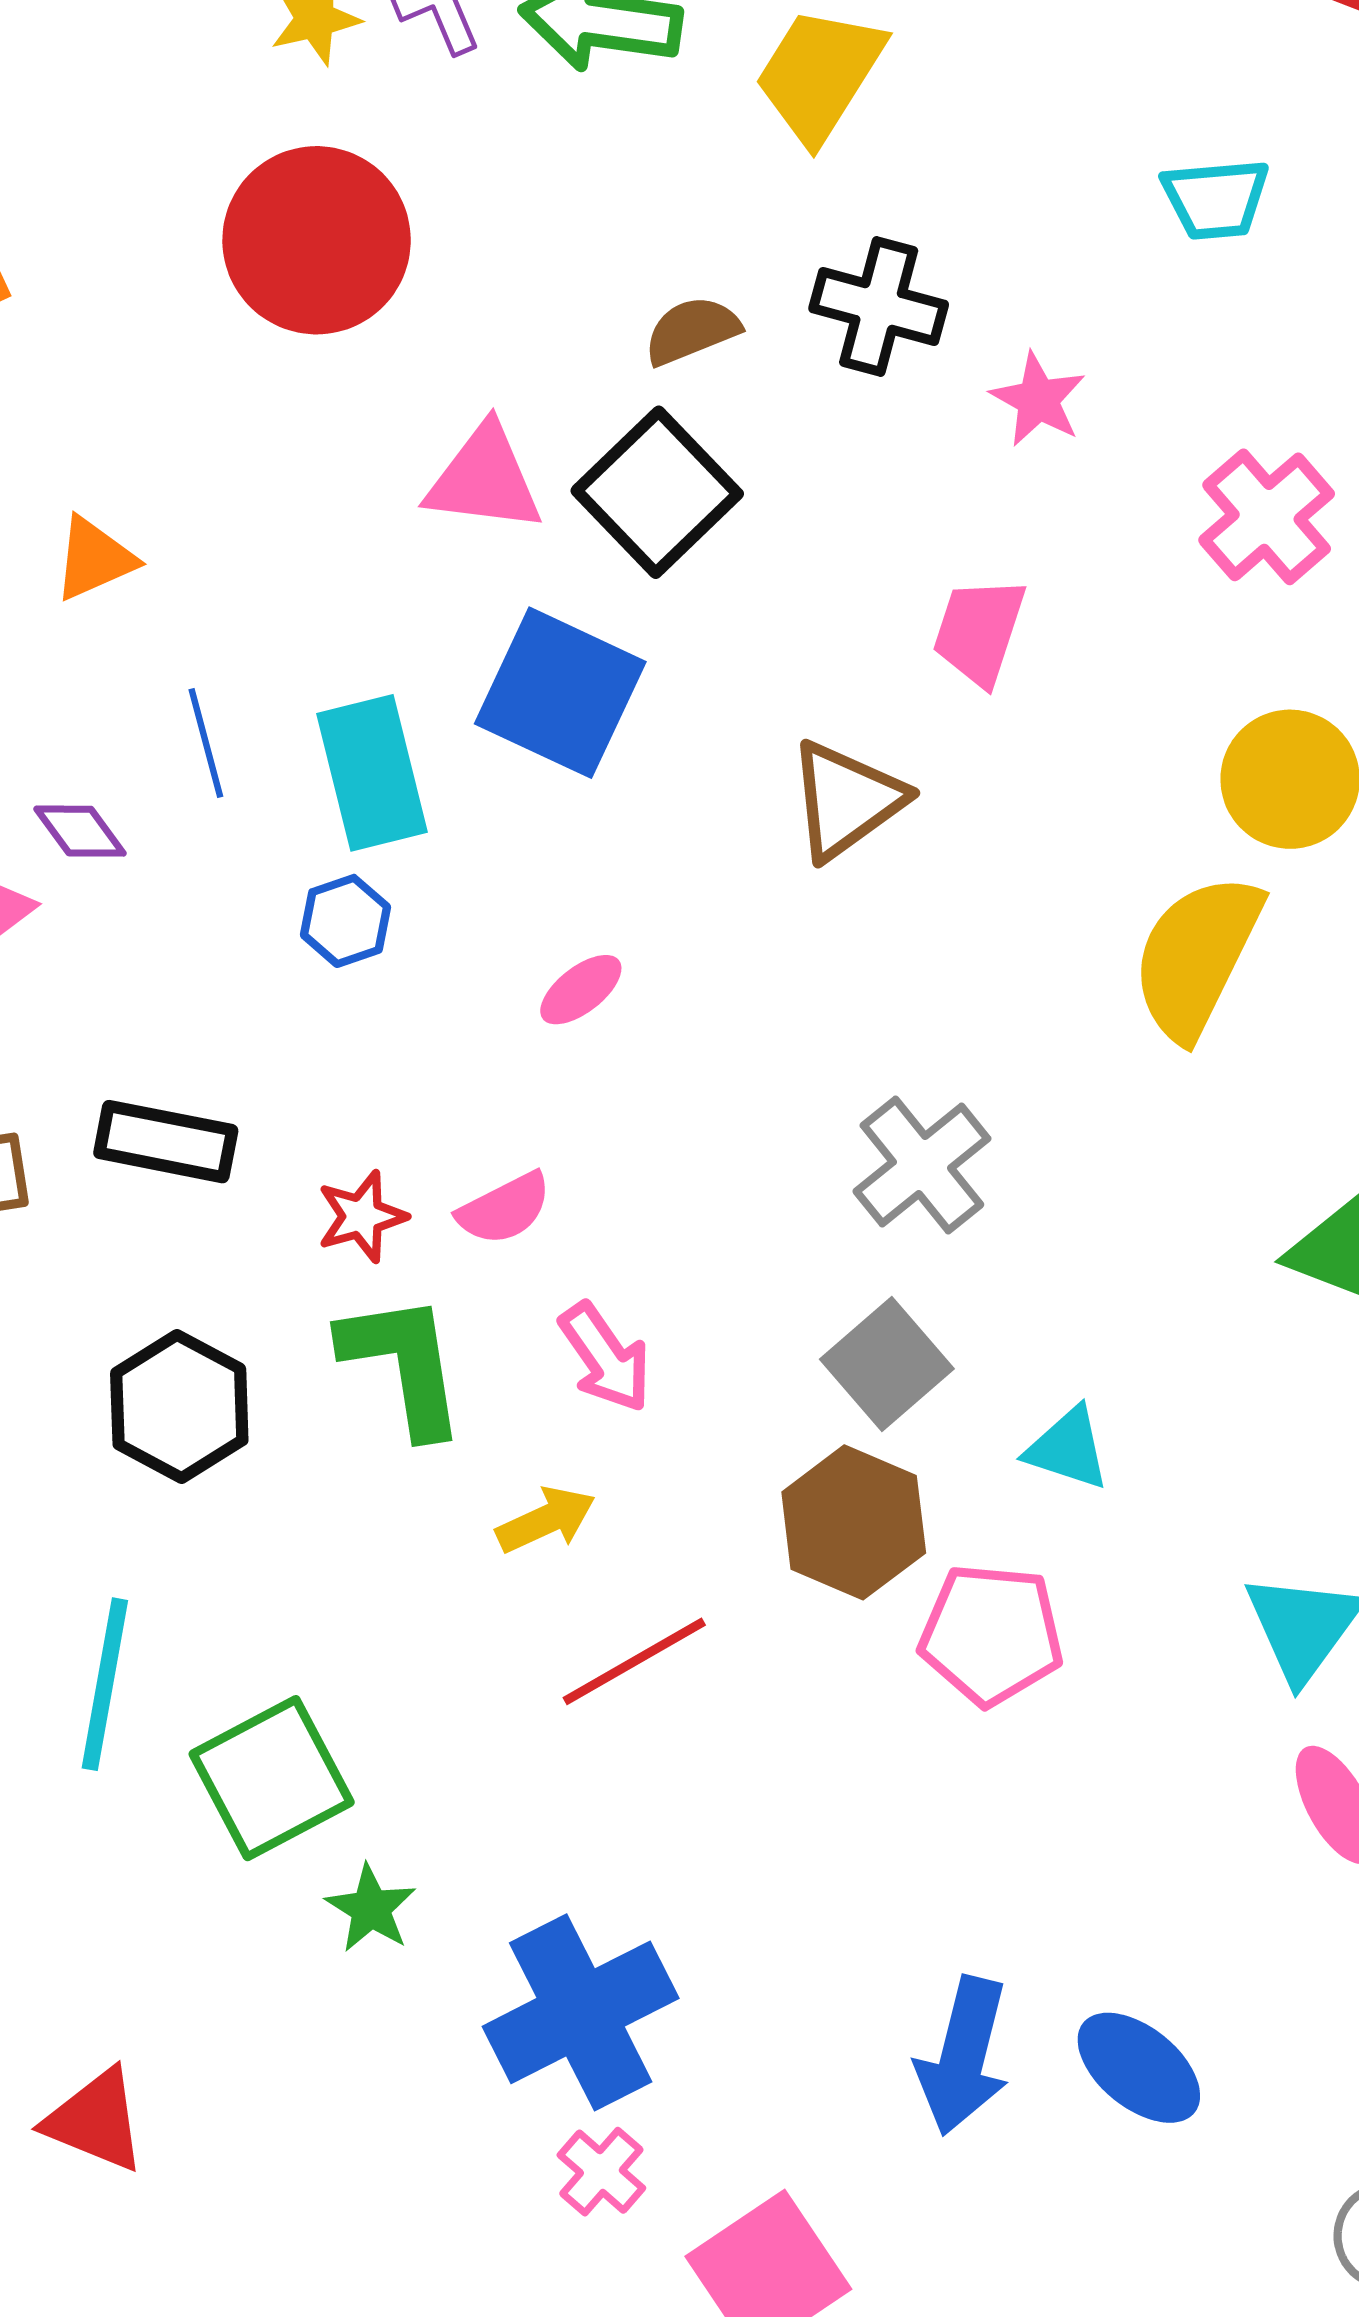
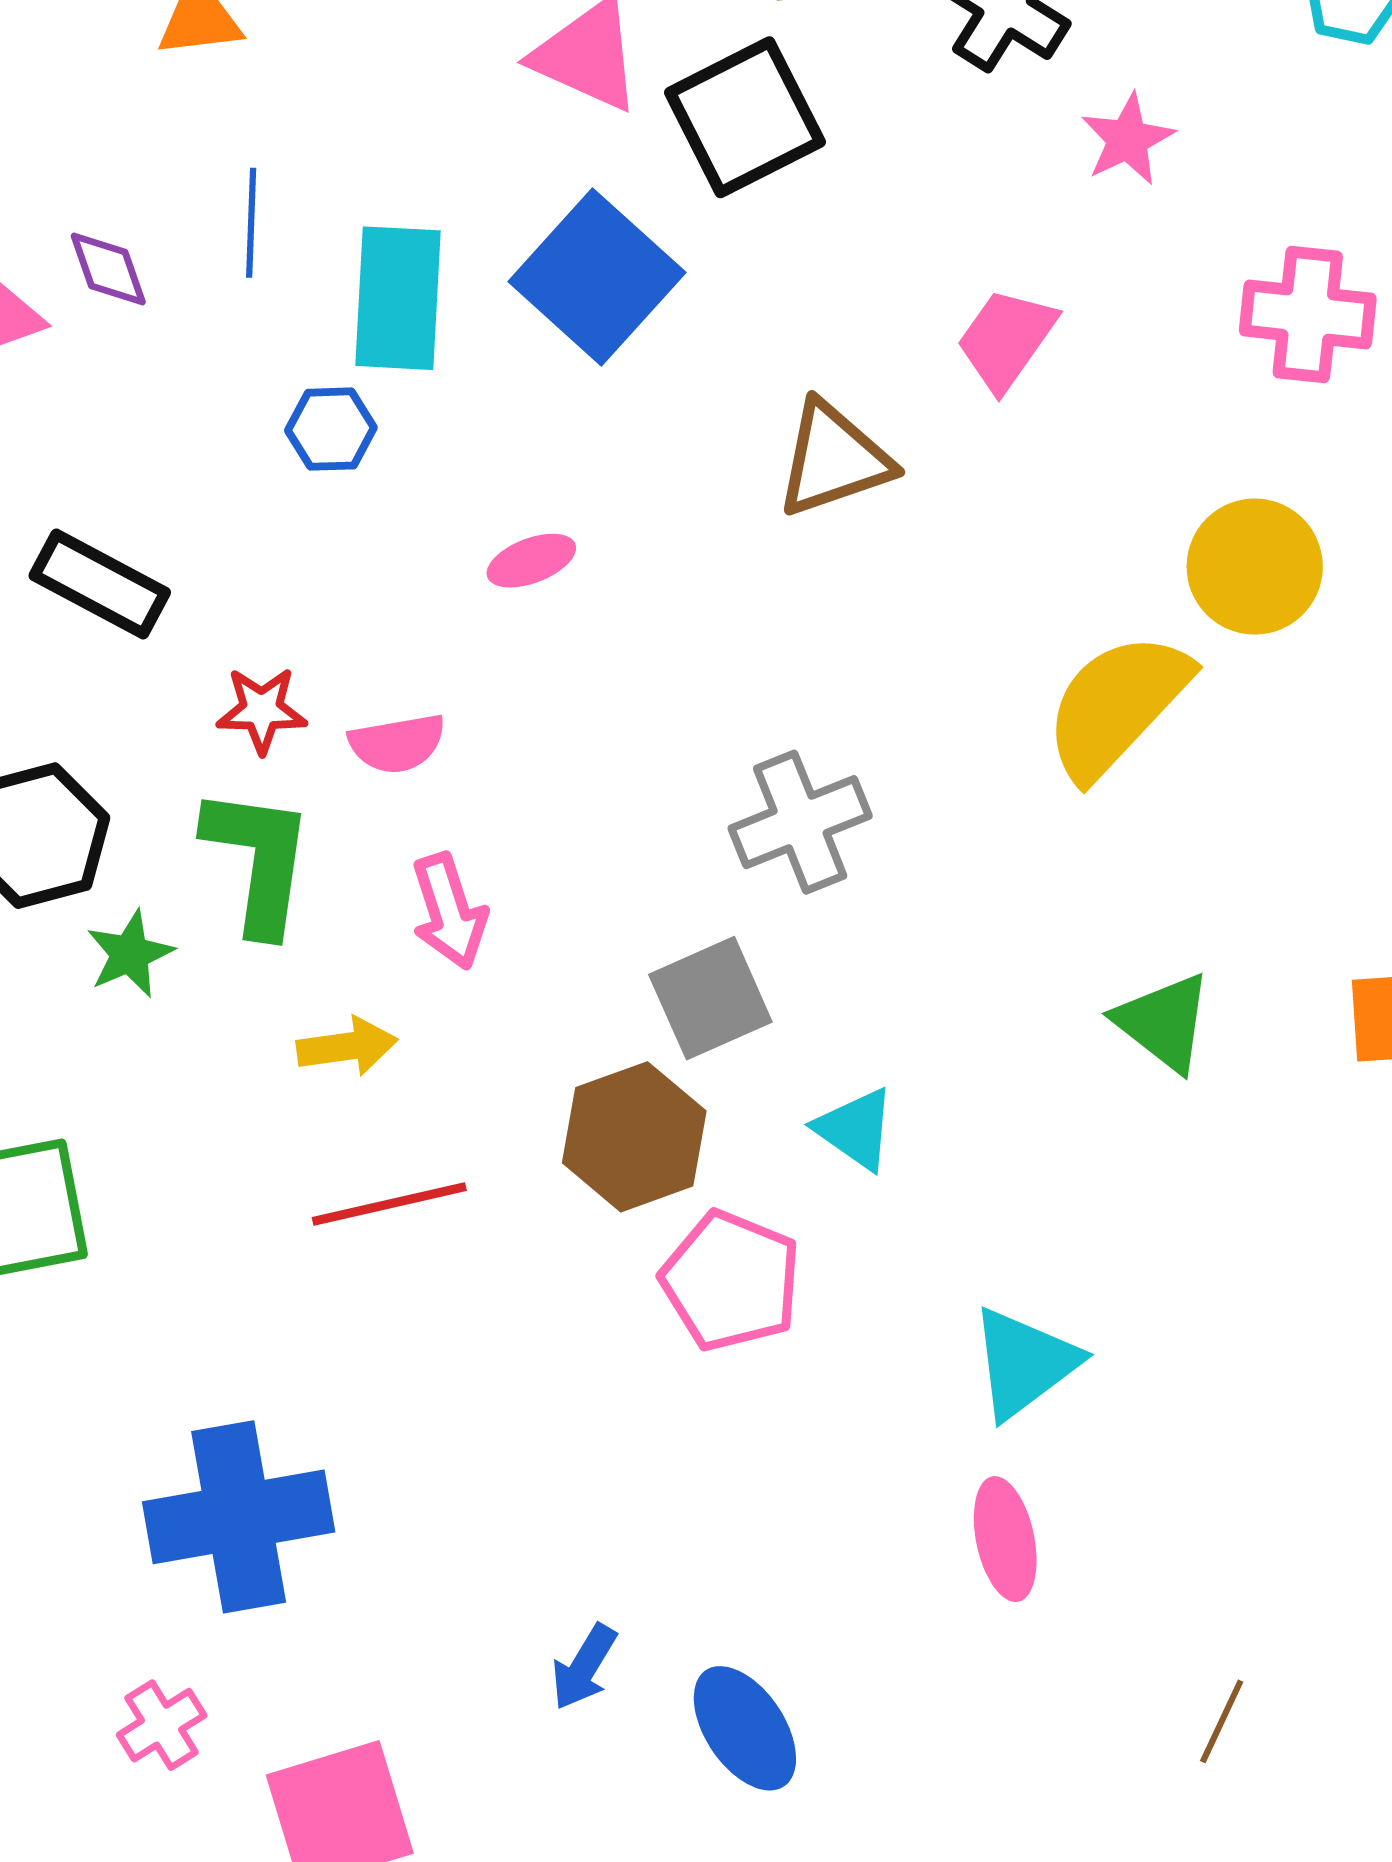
pink cross: (1267, 517) -> (1308, 315), turned 30
green star: (371, 1909) -> (130, 954), moved
blue arrow: (963, 2056) -> (584, 1667), size x0.6
pink cross: (601, 2172) -> (162, 1725), moved

